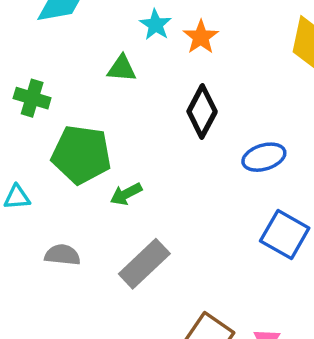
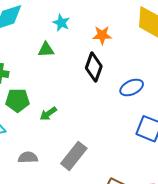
orange star: (201, 37) -> (102, 35), moved, turned -30
green pentagon: (81, 155) -> (17, 100), moved, size x0.7
green arrow: (126, 194) -> (48, 114), moved

